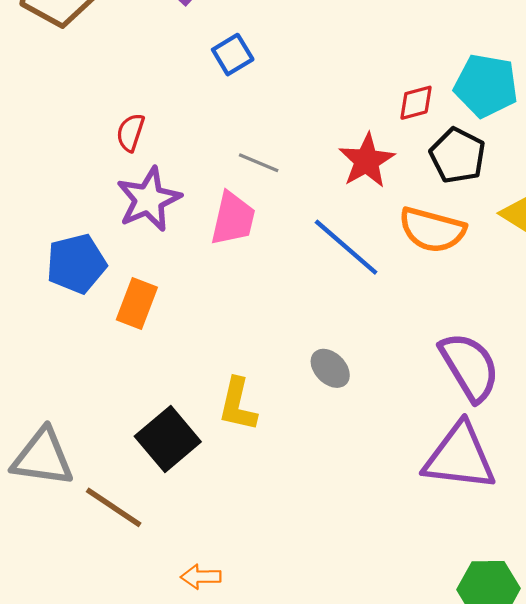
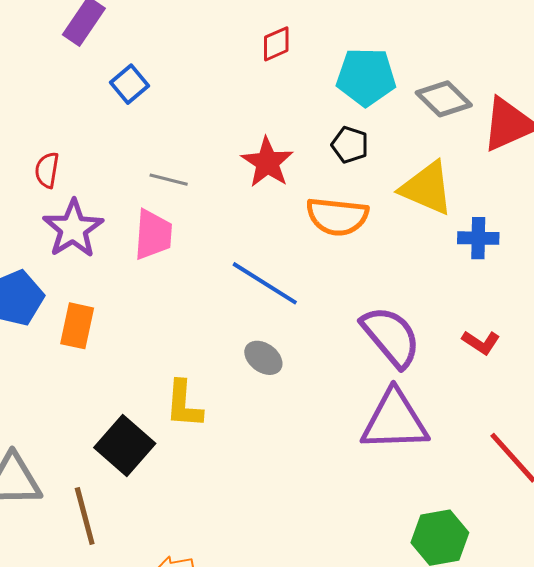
red diamond: (416, 103) -> (276, 44), moved
black pentagon: (458, 156) -> (350, 145), size x0.7
blue line: (346, 247) -> (265, 283), moved
brown line: (114, 507) -> (85, 516), turned 50

